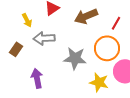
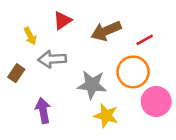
red line: (116, 23) -> (145, 40), turned 32
yellow star: (99, 82) -> (106, 116), moved

